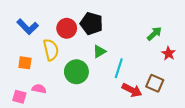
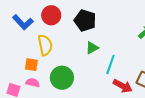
red circle: (67, 28) -> (51, 15), moved
orange square: (25, 63) -> (31, 65), moved
green circle: (76, 72) -> (62, 78), moved

